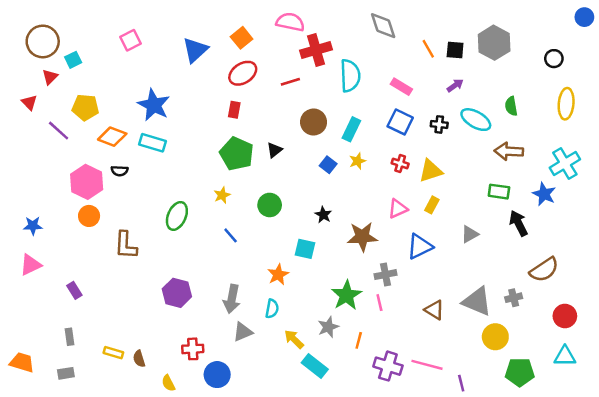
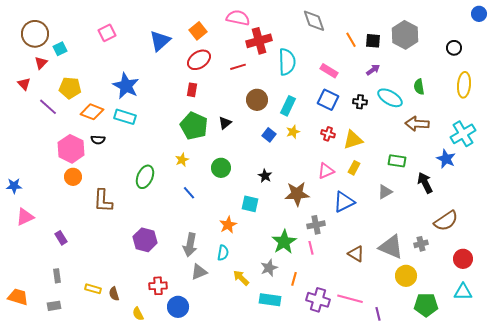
green rectangle: (499, 192) -> (397, 161), moved
blue star: (33, 226) -> (14, 186), moved
cyan rectangle: (315, 366) -> (270, 300), moved, turned -30

